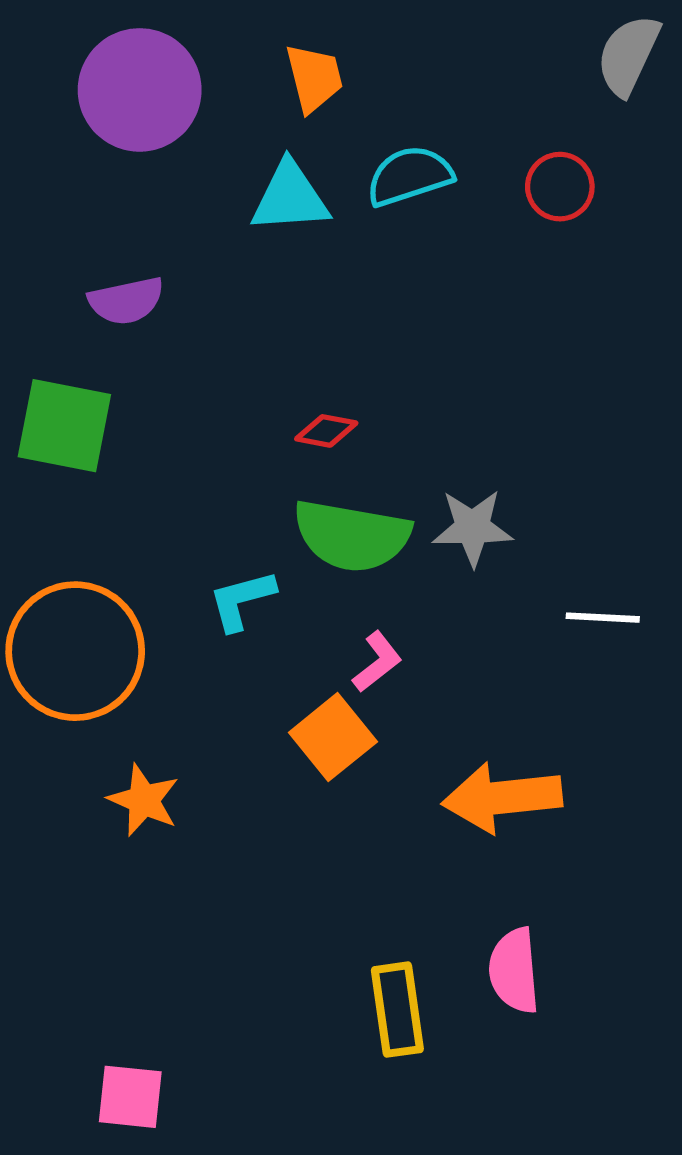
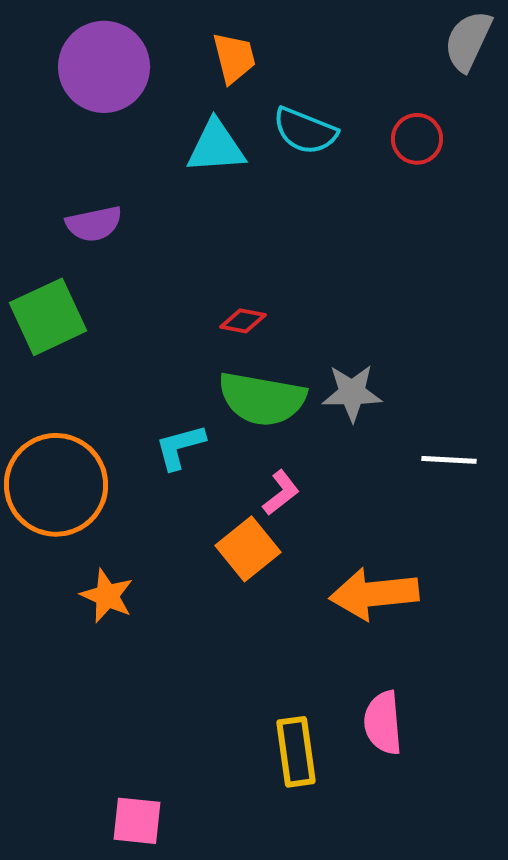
cyan semicircle: (409, 176) -> (305, 131), turned -140
green square: (64, 426) -> (48, 317), turned -36
pink square: (130, 1097) -> (137, 821), moved

